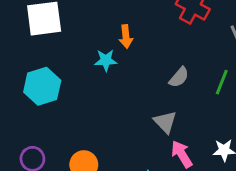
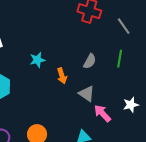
orange arrow: (126, 37) -> (62, 76), moved

